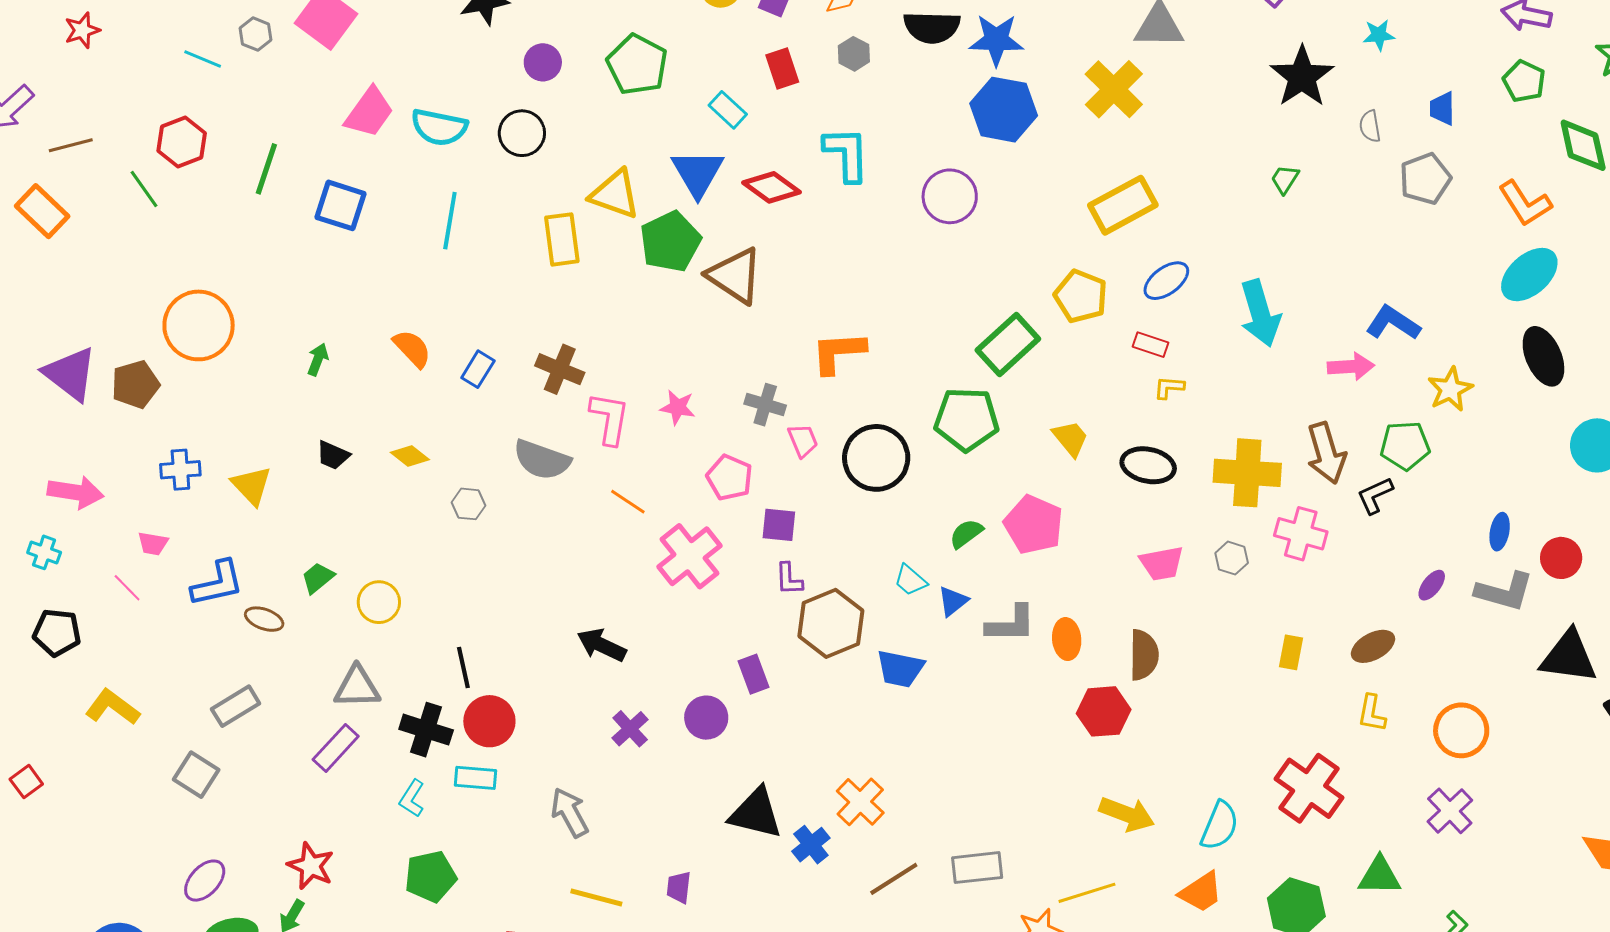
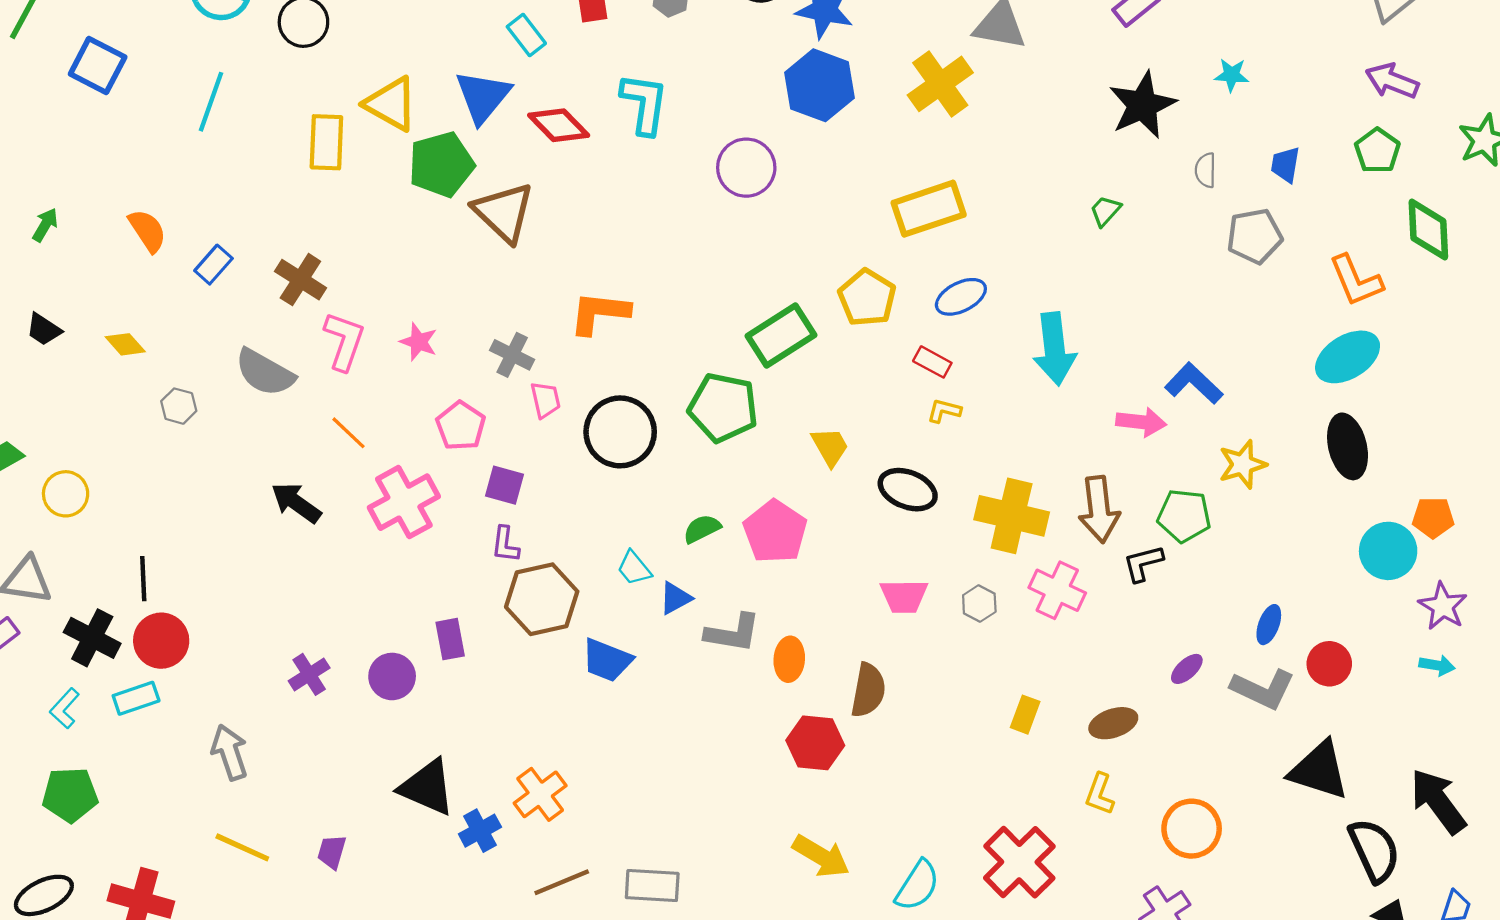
black arrow: (602, 645) -> (296, 503), moved
cyan rectangle: (476, 778) -> (136, 698), turned -33

